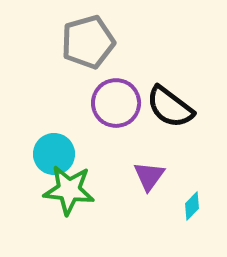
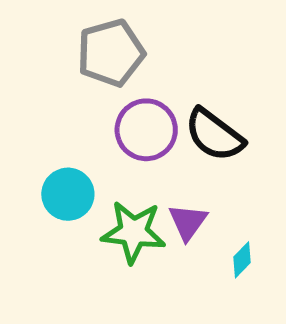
green star: (69, 190) -> (134, 232), moved

